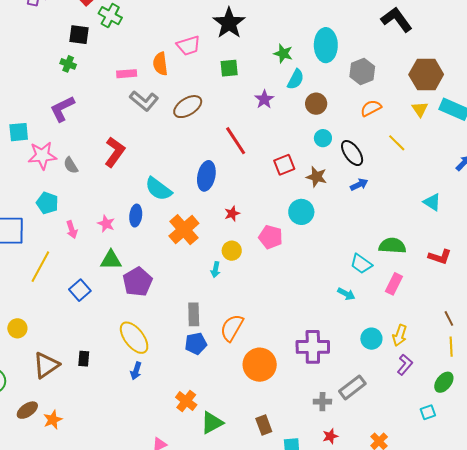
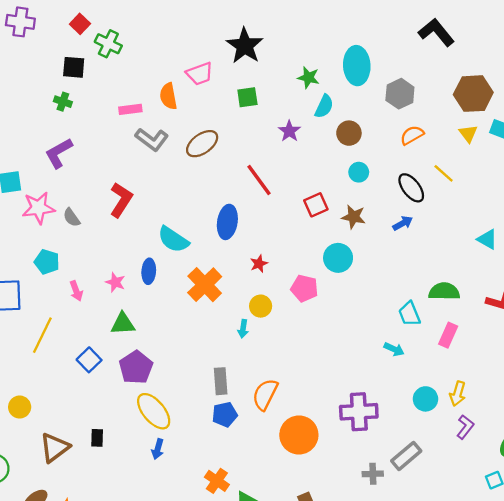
black ellipse: (352, 153) -> (411, 188), moved
cyan trapezoid: (361, 264) -> (409, 314), turned 35
purple pentagon: (138, 282) -> (136, 367), moved

